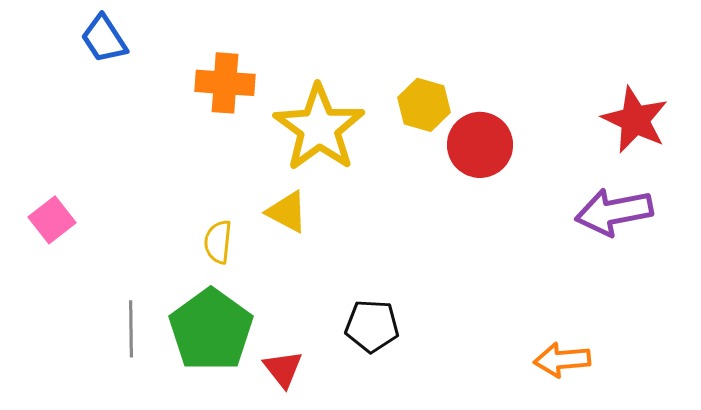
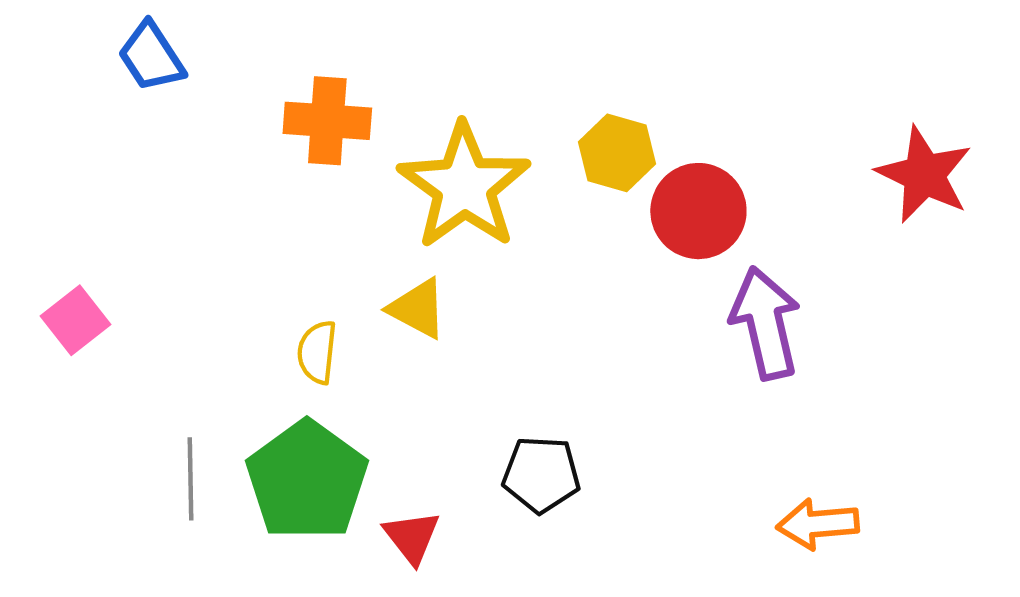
purple arrow: (614, 212) -> (765, 323), moved, turned 88

